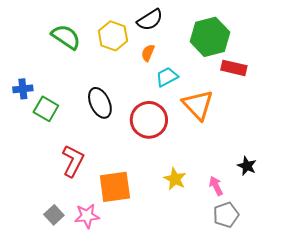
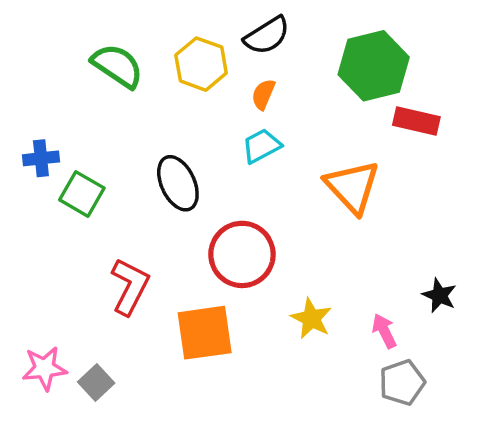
cyan trapezoid: (167, 77) -> (262, 146), moved
red circle: (149, 120) -> (242, 254), moved
pink star: (87, 216) -> (44, 368), moved

